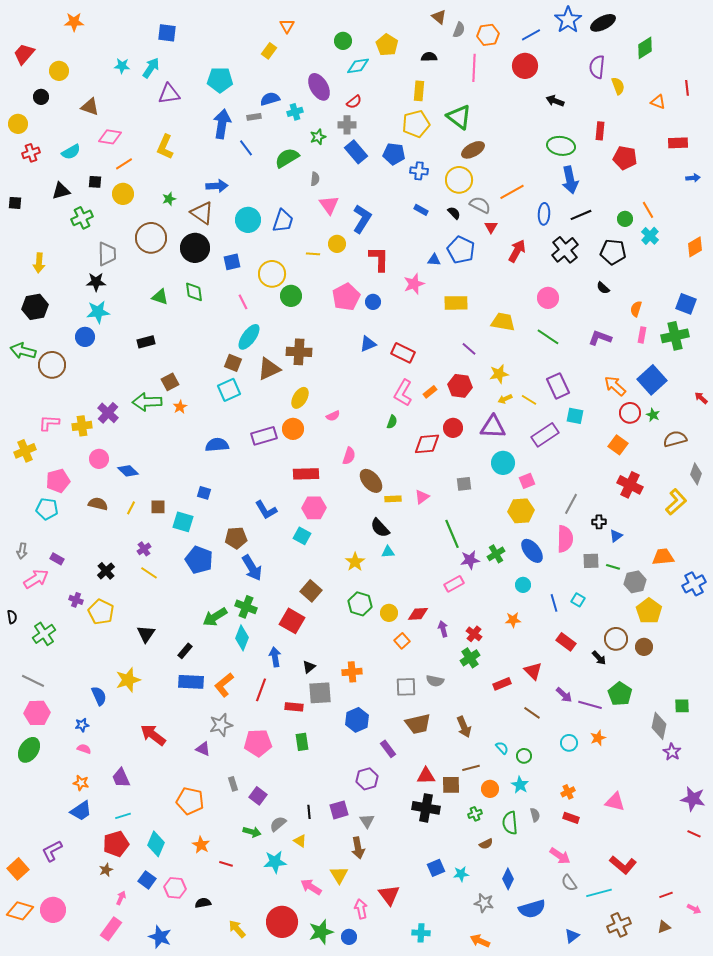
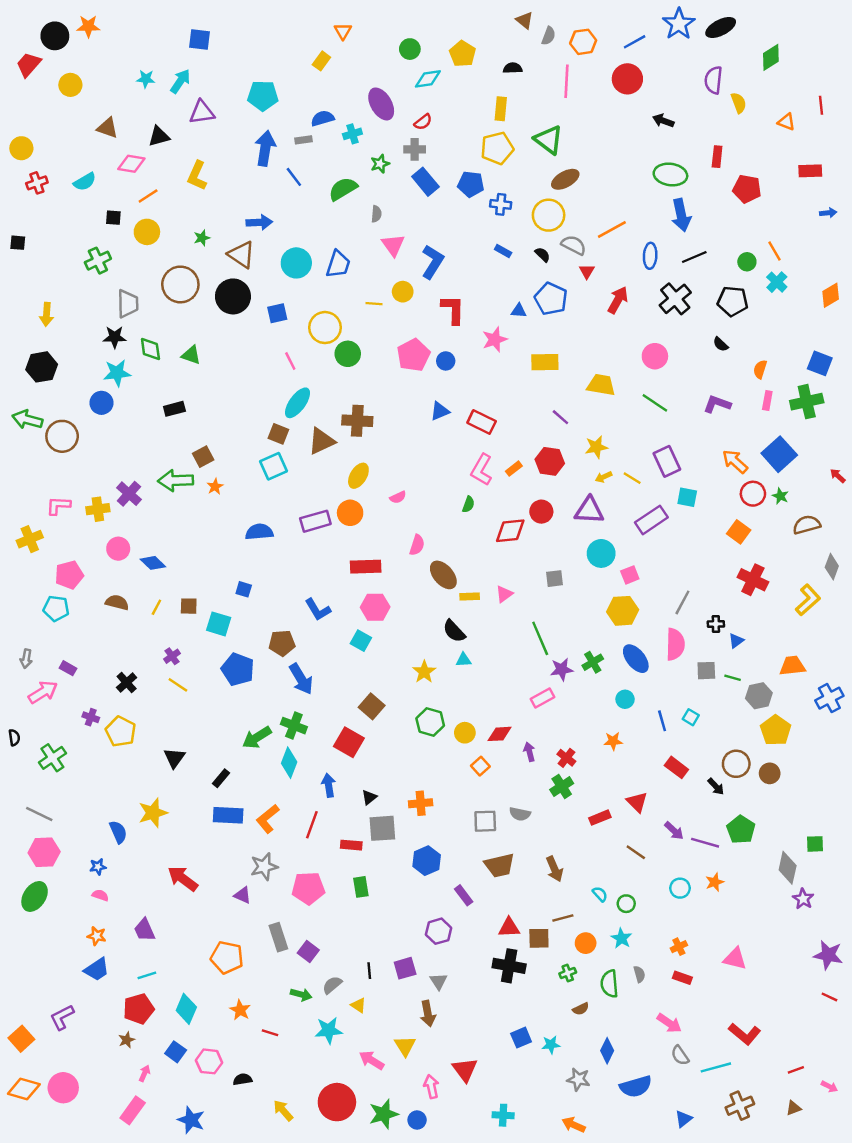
black circle: (41, 97) -> (55, 36), moved, size x1.5
black triangle: (61, 191) -> (159, 136), moved
green diamond: (194, 292) -> (150, 349), moved
gray rectangle: (233, 784) -> (278, 937), size x1.6

